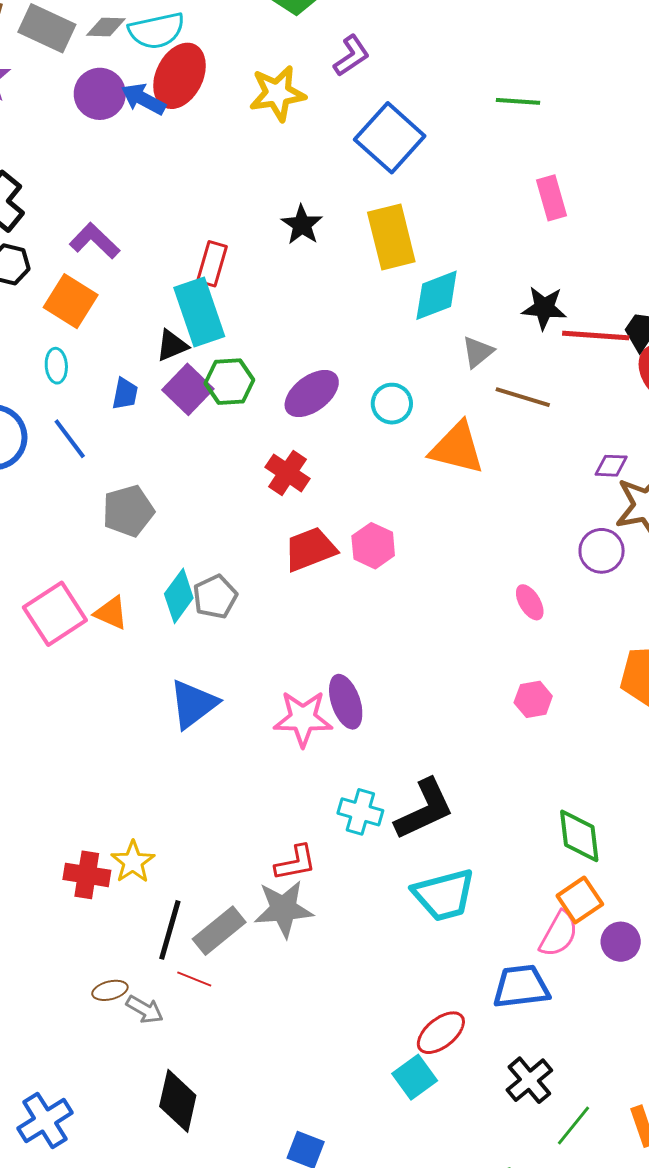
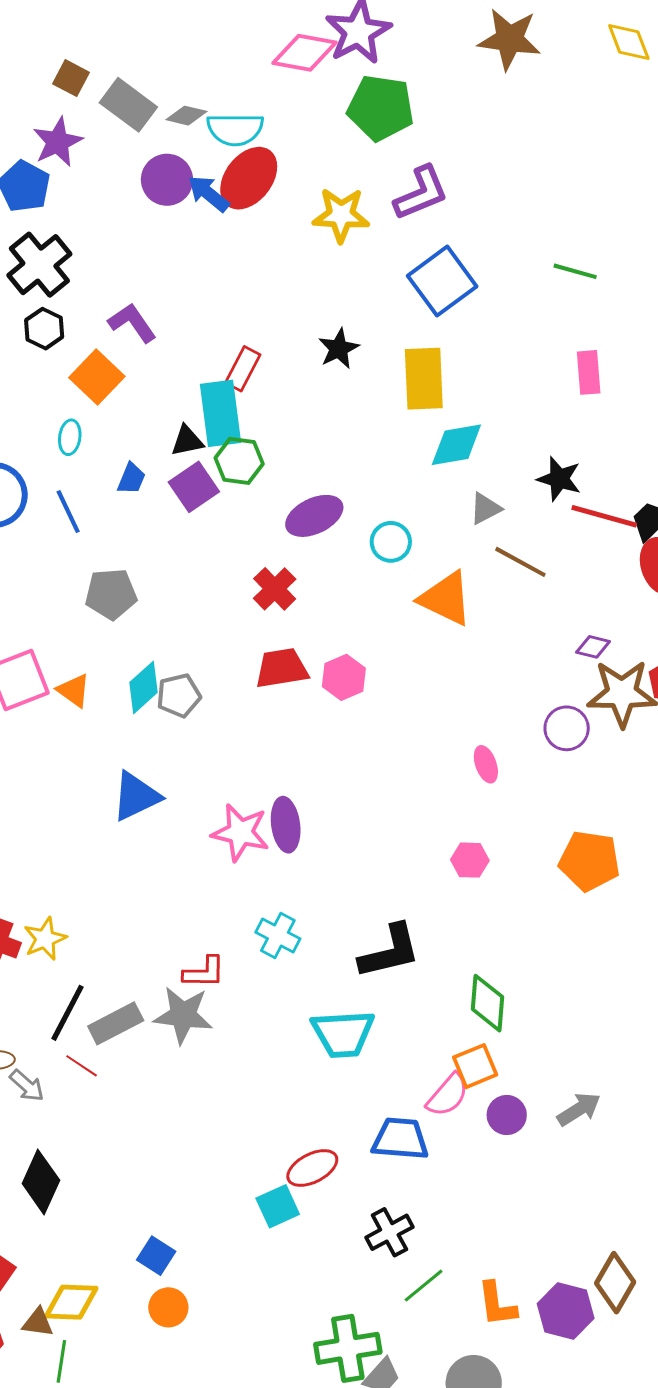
purple L-shape: (351, 56) -> (421, 193), size x1.4
green hexagon: (229, 382) -> (239, 461), moved
black L-shape: (424, 809) -> (390, 951), moved

